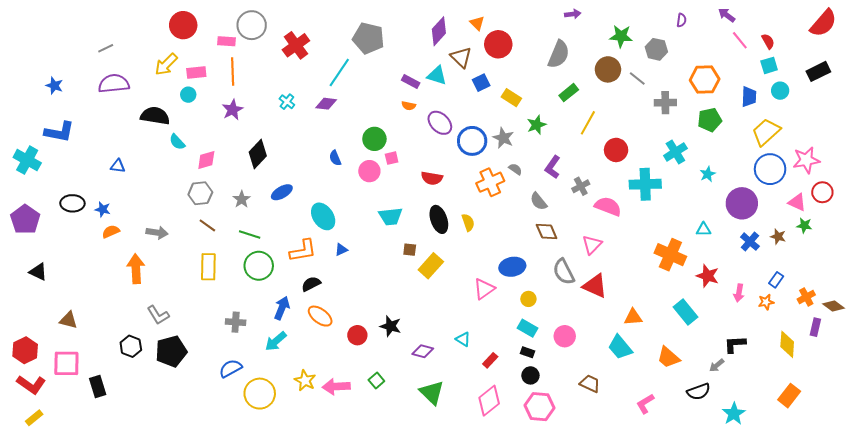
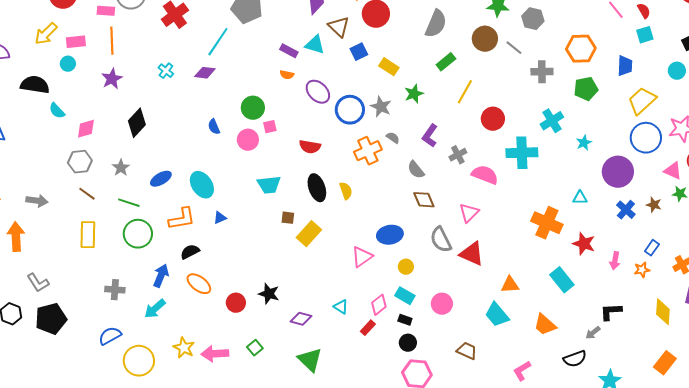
cyan circle: (780, 91) -> (677, 71), moved
blue ellipse: (282, 192) -> (161, 179), moved
pink diamond: (489, 401) -> (379, 305), moved, size x0.7

